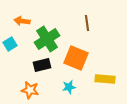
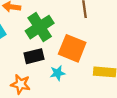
cyan star: (69, 87) -> (58, 73), moved

